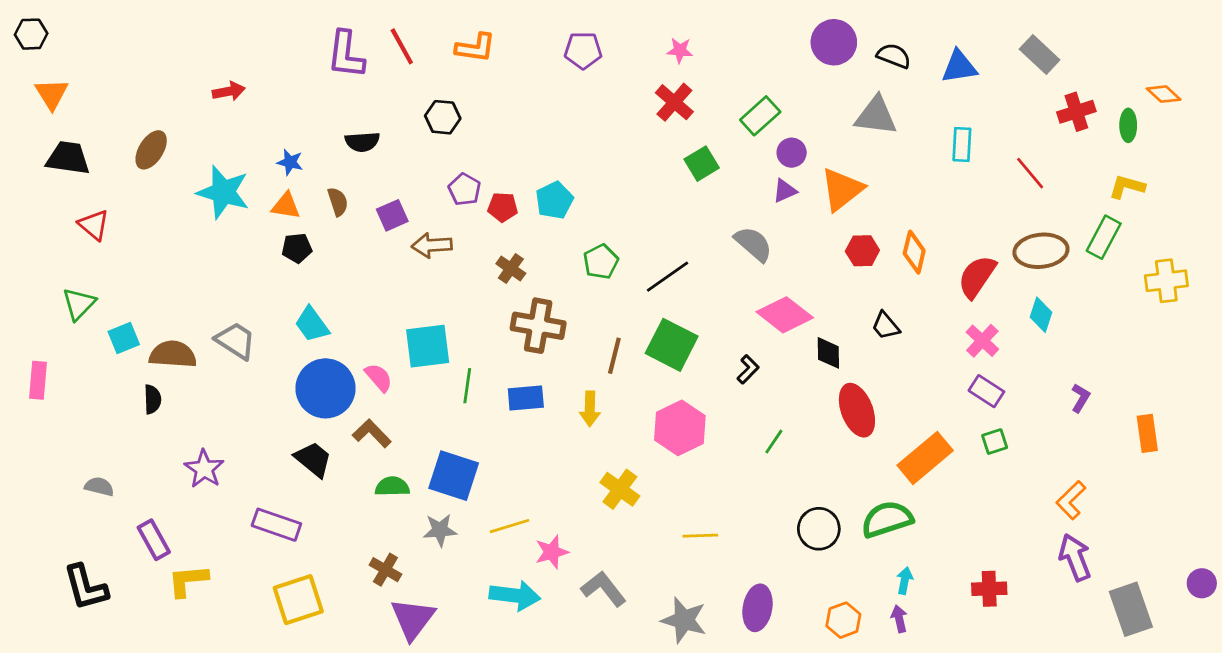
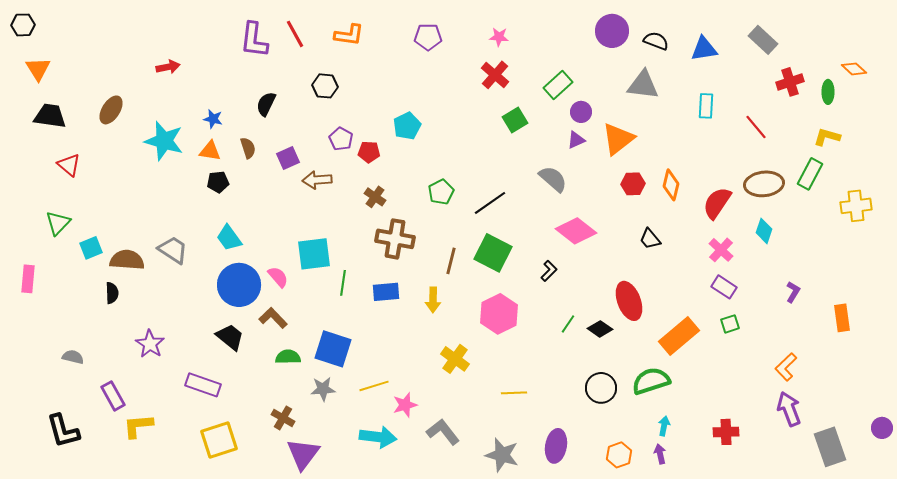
black semicircle: (362, 142) -> (266, 104), turned 120
cyan pentagon: (554, 200) -> (407, 126), moved
black diamond: (828, 353) -> (600, 329), moved, turned -55

